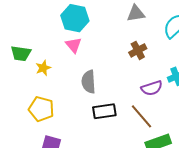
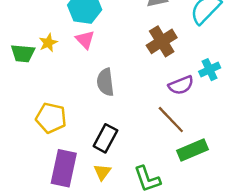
brown cross: (138, 50) -> (162, 41), size x1.4
yellow star: (43, 68) -> (48, 43), moved
black rectangle: (104, 111) -> (105, 138), moved, turned -50

